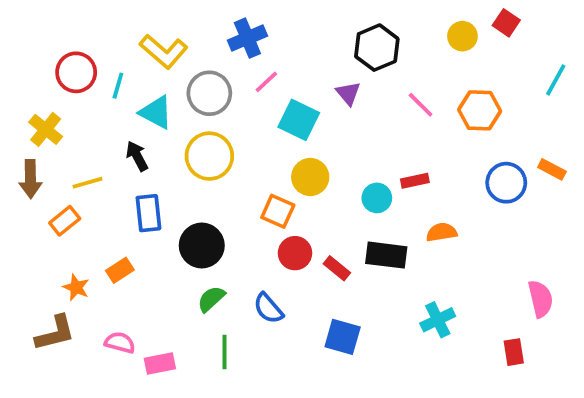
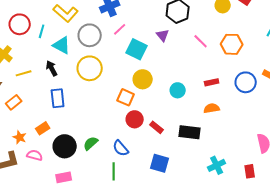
red rectangle: (415, 181) -> (212, 82), moved
yellow line: (88, 183) -> (24, 73), moved
black circle: (202, 246) -> (65, 146), moved
black rectangle: (386, 255) -> (190, 132), moved
cyan cross: (438, 320) -> (217, 165), moved
pink semicircle: (120, 343) -> (35, 155), moved
green line: (225, 352) -> (114, 171), moved

